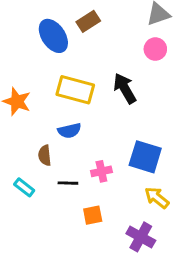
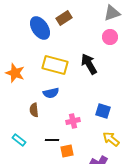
blue square: (145, 157) -> (103, 111), size x0.7
black line: (68, 183) -> (52, 140), moved
cyan rectangle: (24, 187) -> (19, 140), moved

